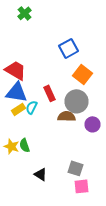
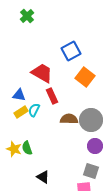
red trapezoid: (16, 70) -> (42, 73), moved
blue triangle: (16, 92) -> (19, 95), size x0.6
gray circle: (76, 101) -> (91, 120), moved
purple circle: (92, 124) -> (95, 146), moved
gray square: (76, 168) -> (91, 171), moved

